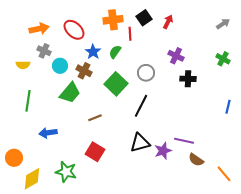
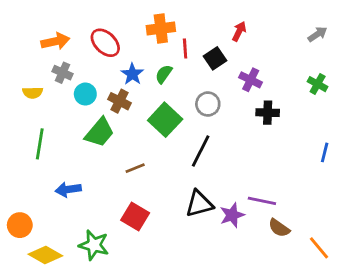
black square: (144, 18) -> (215, 58), moved
yellow diamond: (32, 179) -> (45, 255), turned 60

